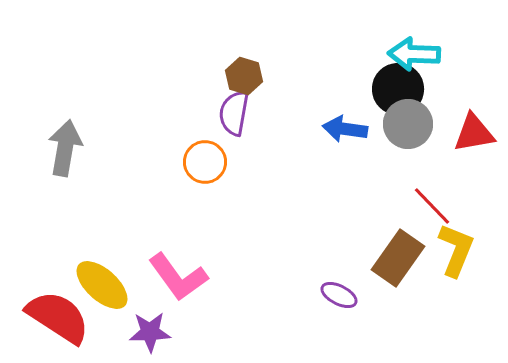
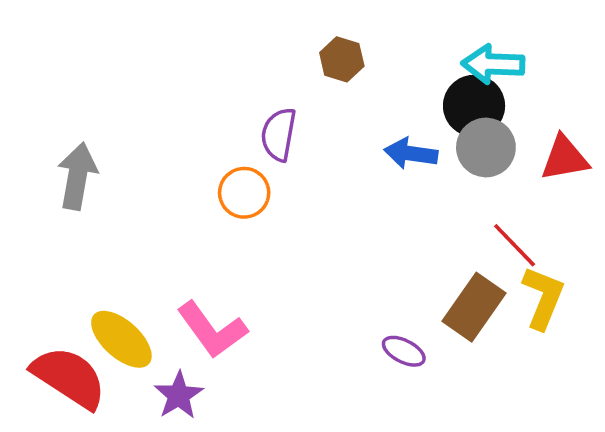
brown hexagon: (244, 76) -> (342, 59), moved
purple star: (150, 332) -> (179, 395), turned -30

